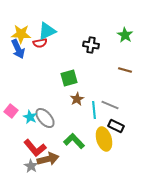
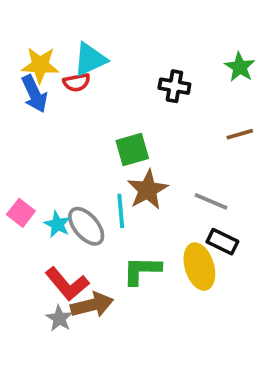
brown line: (125, 70) -> (240, 134), turned -32
brown star: (77, 99) -> (148, 190), size x1.5
cyan line: (94, 110) -> (121, 211), moved
green L-shape: (74, 141) -> (142, 270), turned -45

